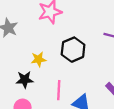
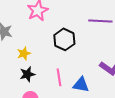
yellow star: (39, 59) -> (24, 54), moved

